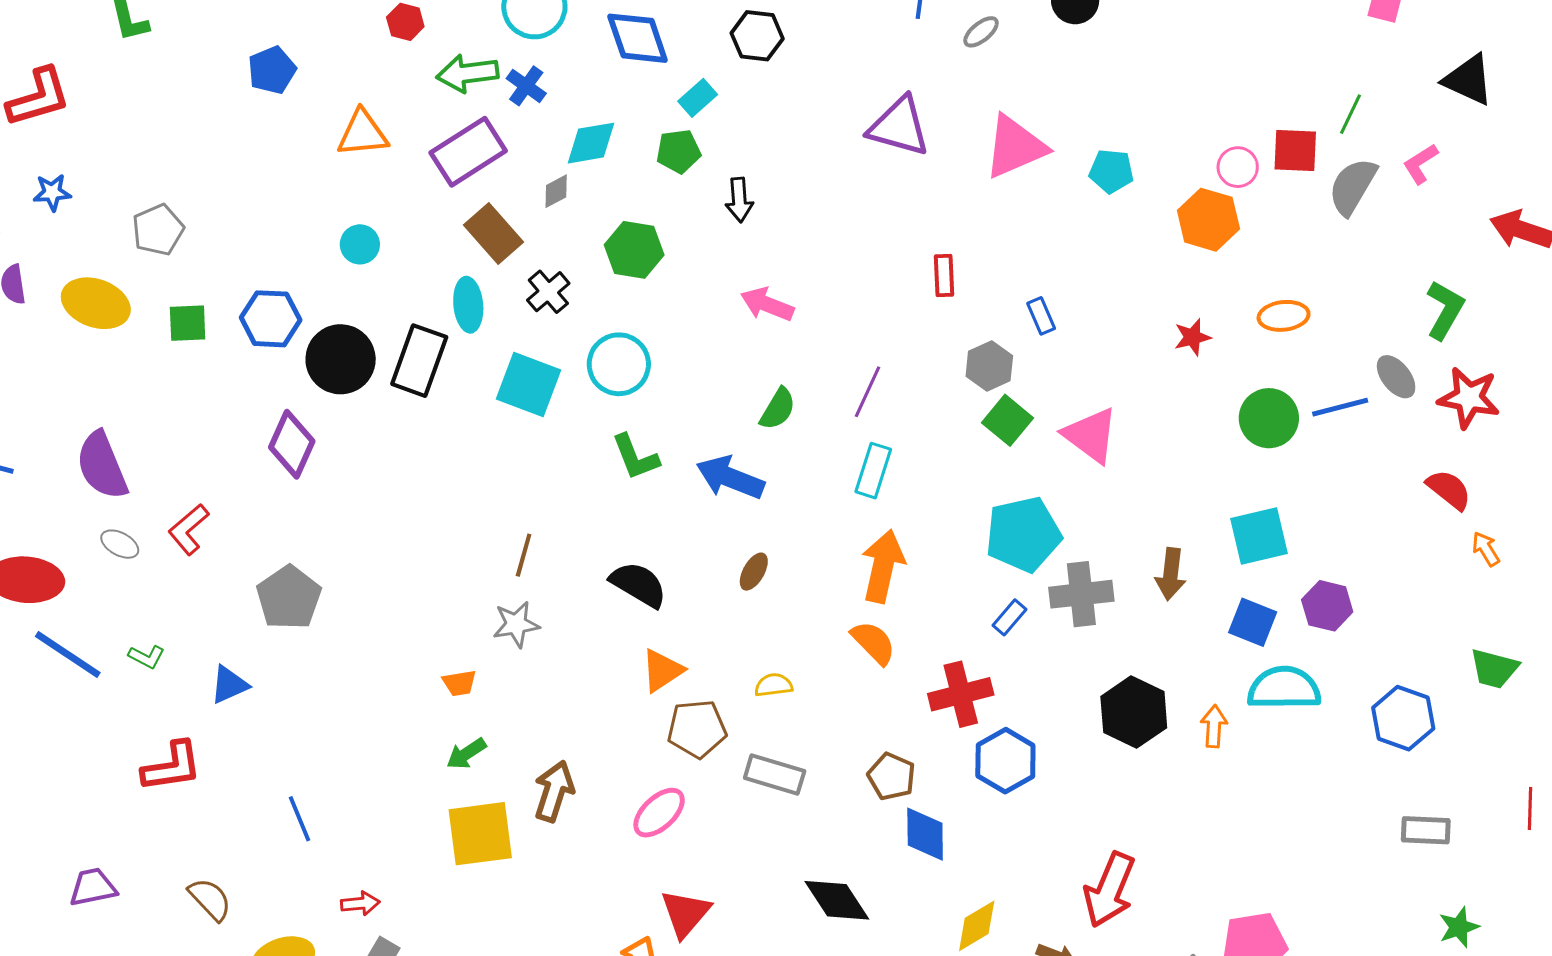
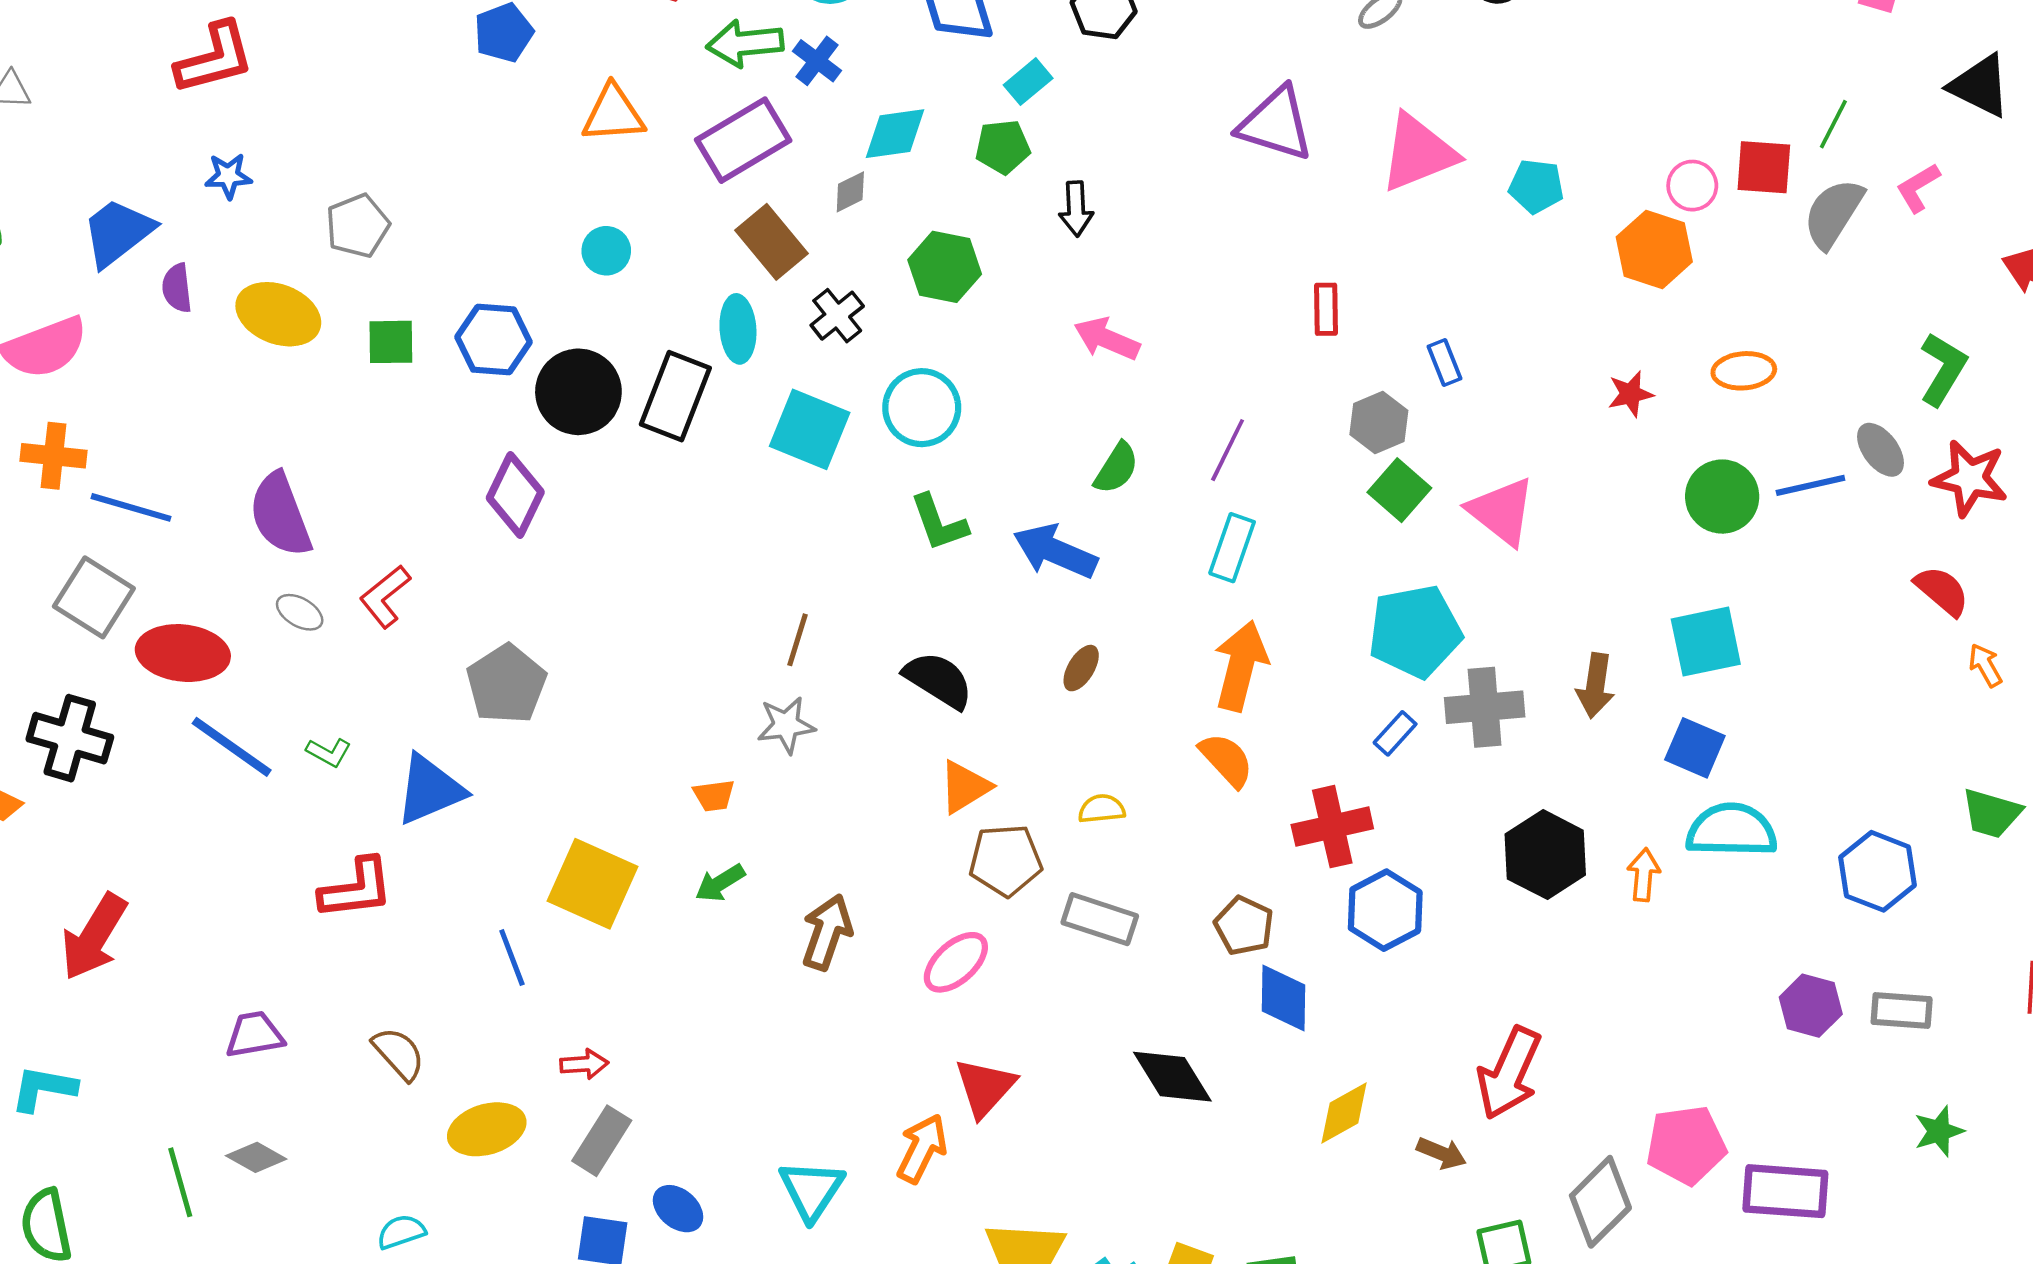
purple hexagon: (1327, 606) -> (1811, 1006), moved
blue triangle: (229, 685) -> (430, 790), size x1.5
yellow square: (480, 834) -> (593, 884), moved, turned 30

